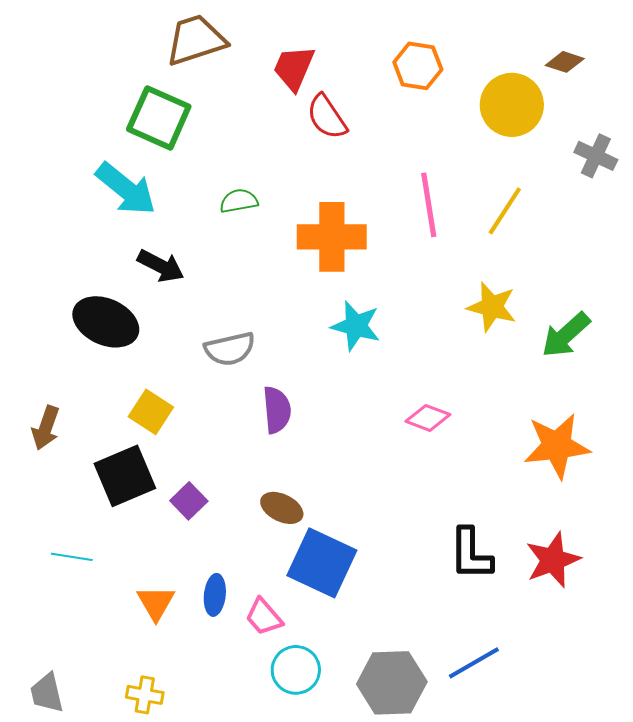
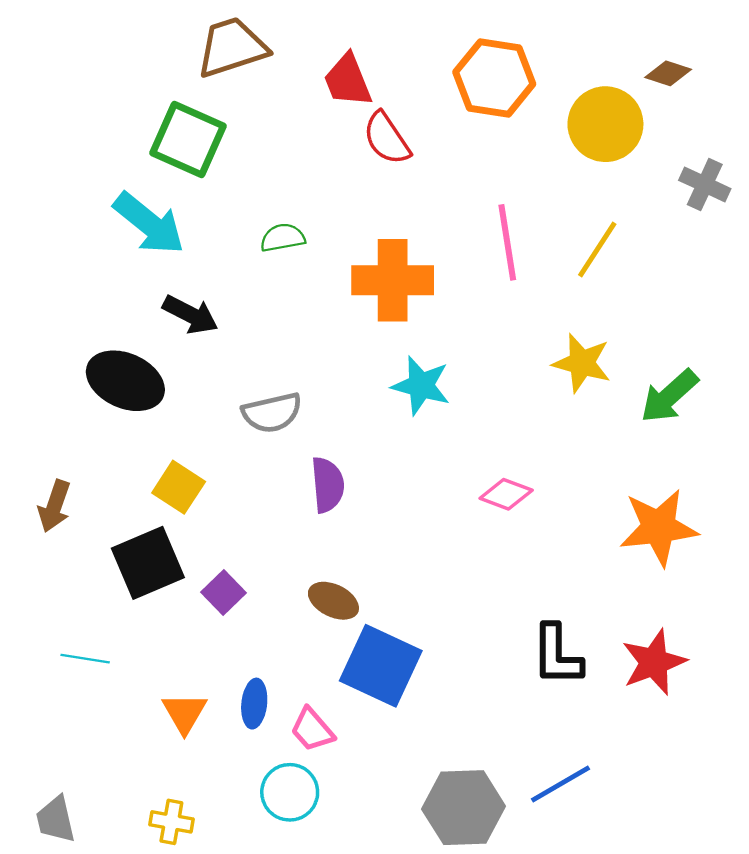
orange hexagon: (418, 66) -> (494, 78), size x1.4
red trapezoid: (294, 68) -> (348, 80), turned -45
cyan circle: (296, 670) -> (290, 792), moved

